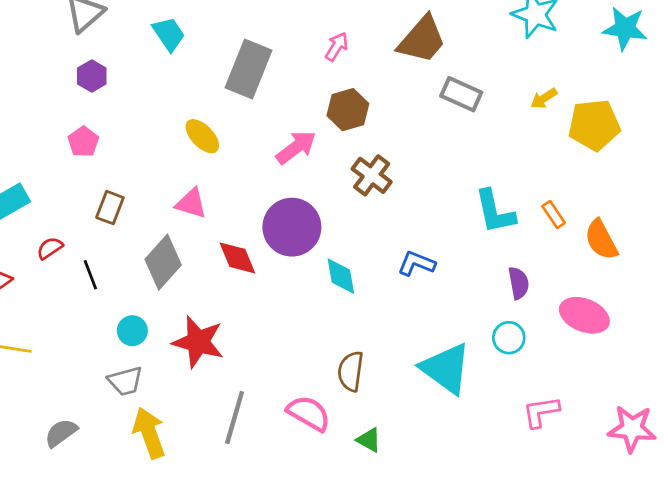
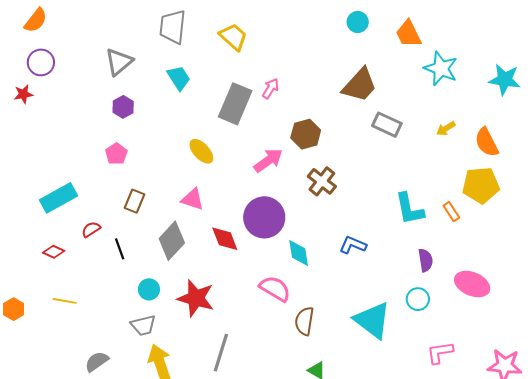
pink arrow: (337, 47) -> (270, 88), moved
yellow pentagon: (594, 125) -> (481, 185), moved
orange semicircle: (601, 240) -> (487, 142), moved
pink semicircle: (309, 413) -> (275, 289), moved

